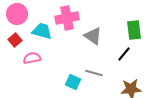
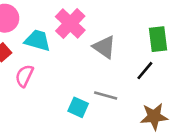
pink cross: (67, 18) -> (70, 23), turned -35
pink semicircle: (32, 58) -> (24, 76), turned -54

